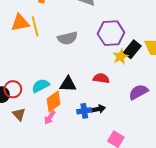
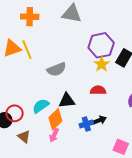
gray semicircle: (67, 38) -> (57, 69), moved
yellow star: (121, 57) -> (102, 64), moved

